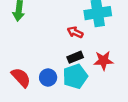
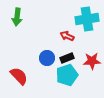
blue circle: (48, 77) -> (47, 58), moved

